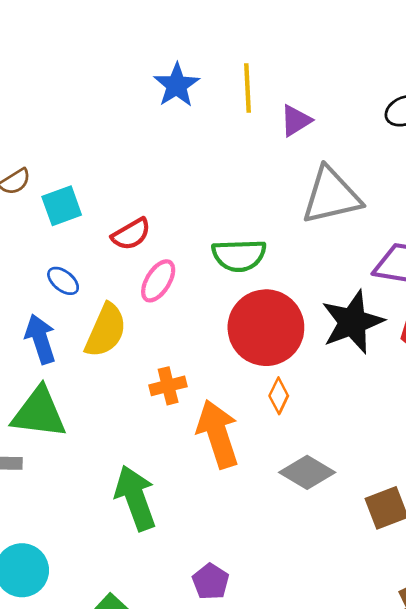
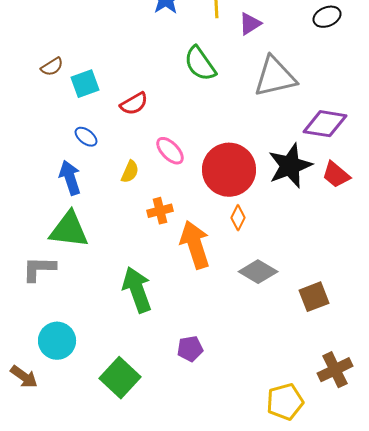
green semicircle: (239, 255) -> (200, 64), moved, turned 57
pink ellipse: (158, 281) -> (170, 151), moved, turned -76
yellow semicircle: (106, 331) -> (130, 172), moved, size x0.6
purple pentagon: (211, 582) -> (190, 349), turned 30

